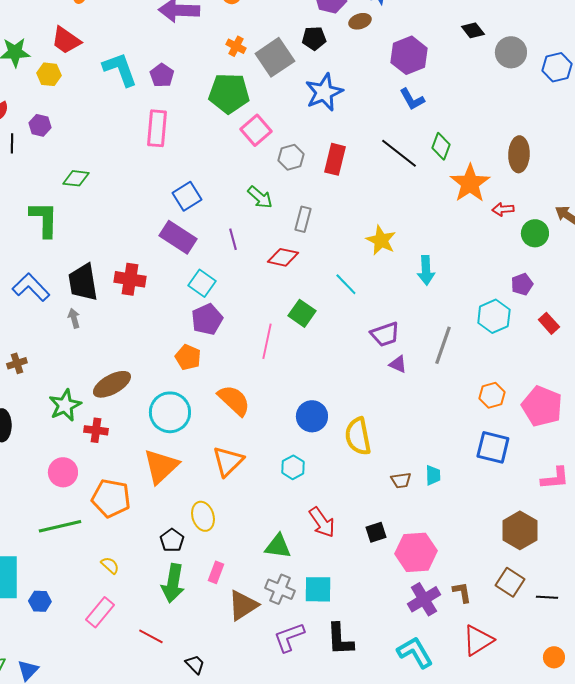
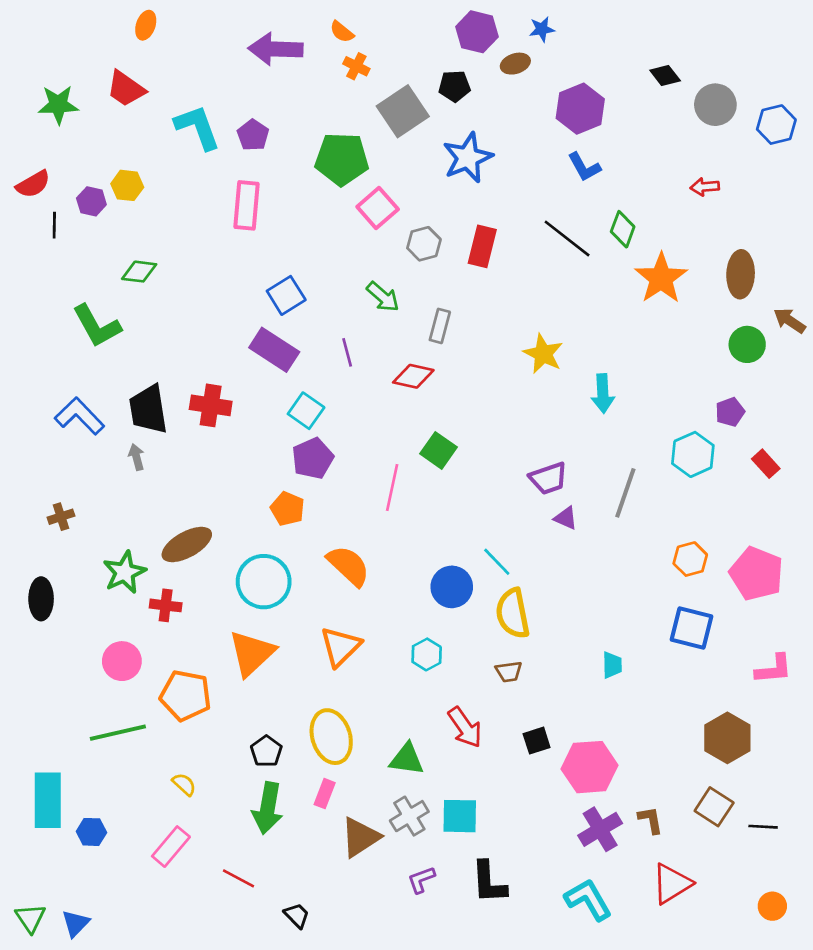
orange cross: (236, 46) -> (356, 66), moved
yellow hexagon: (49, 74) -> (127, 185), moved
brown ellipse: (519, 154) -> (741, 274), moved
red arrow: (503, 209) -> (705, 187), moved
green L-shape: (44, 219) -> (97, 326), turned 150
cyan line: (346, 284) -> (497, 562), moved
brown trapezoid: (401, 480) -> (509, 672), moved
yellow ellipse: (203, 516) -> (331, 737), moved, size x1.4
gray cross: (280, 589) -> (409, 816), turned 36
purple L-shape: (289, 637) -> (421, 880), size x0.7

